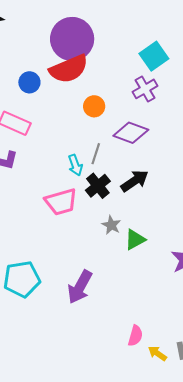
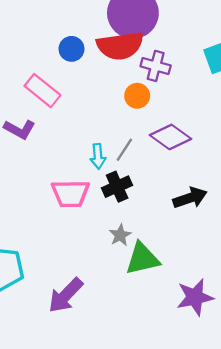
purple cross: (145, 89) -> (156, 66), moved, turned 30
black arrow: (135, 181) -> (190, 198), moved
green triangle: (135, 240) -> (142, 259), size x1.4

